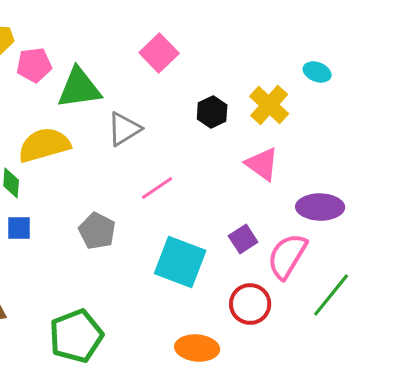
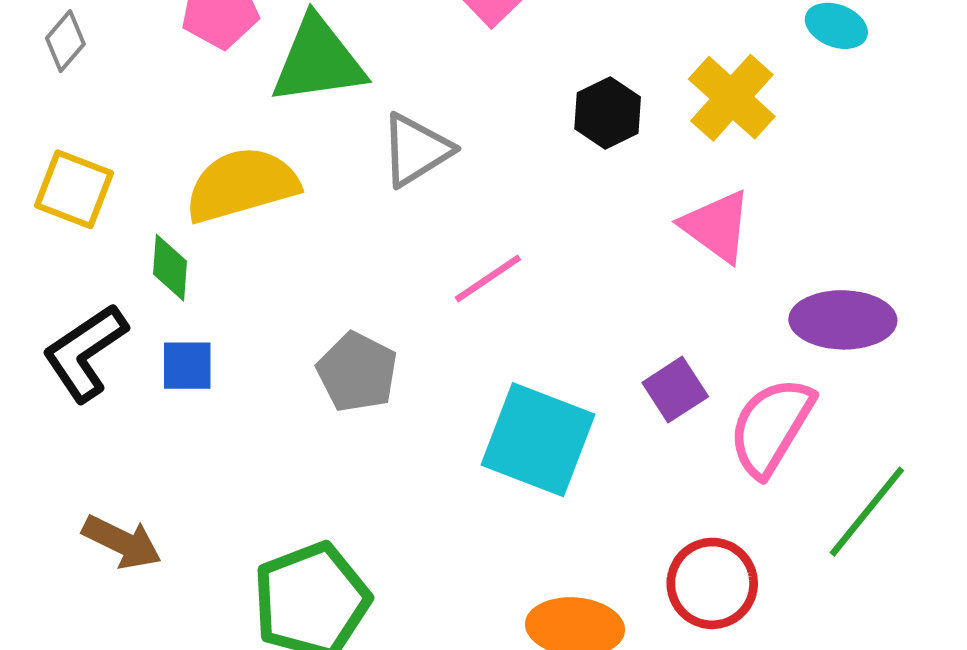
red circle: (250, 304) -> (712, 583), moved

